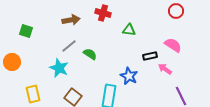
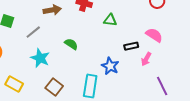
gray line: (69, 46) -> (33, 32), moved
pink arrow: (165, 69) -> (146, 59), turned -96
yellow rectangle: (33, 94) -> (14, 84), turned -48

